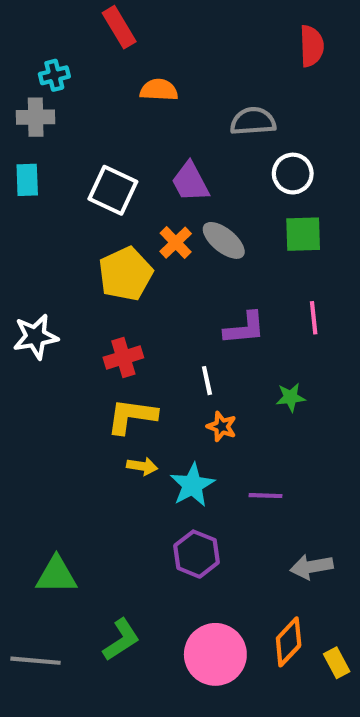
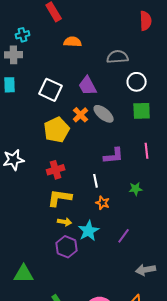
purple line: (266, 496) -> (124, 236), turned -56
purple hexagon: (197, 554) -> (67, 247), moved

